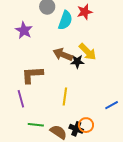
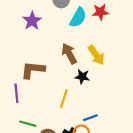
brown arrow: (63, 55) -> (69, 54), turned 30
black star: (77, 62) -> (82, 77), moved
blue line: (112, 105) -> (90, 118), moved

